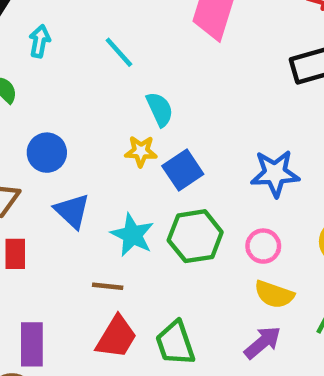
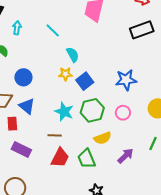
blue triangle: (72, 211) -> (27, 106), moved
yellow semicircle: (274, 294) -> (103, 138), moved, turned -36
purple rectangle: (32, 344) -> (21, 149), moved, turned -60

